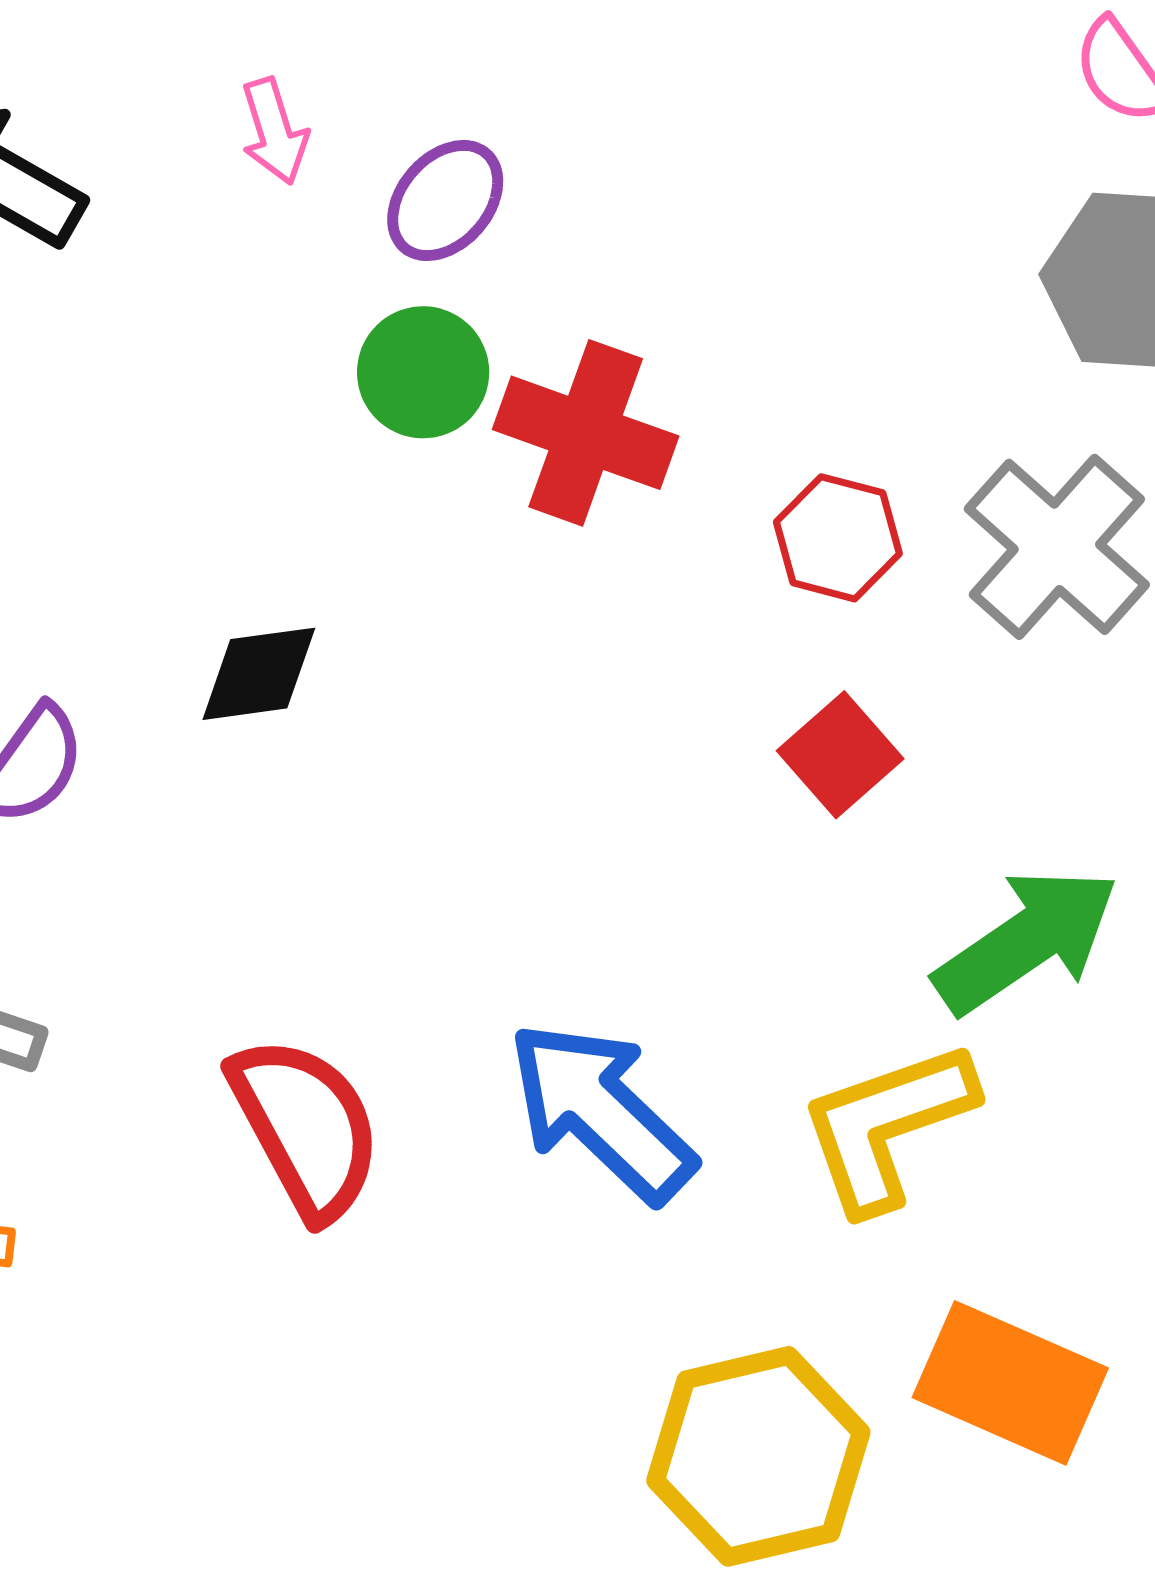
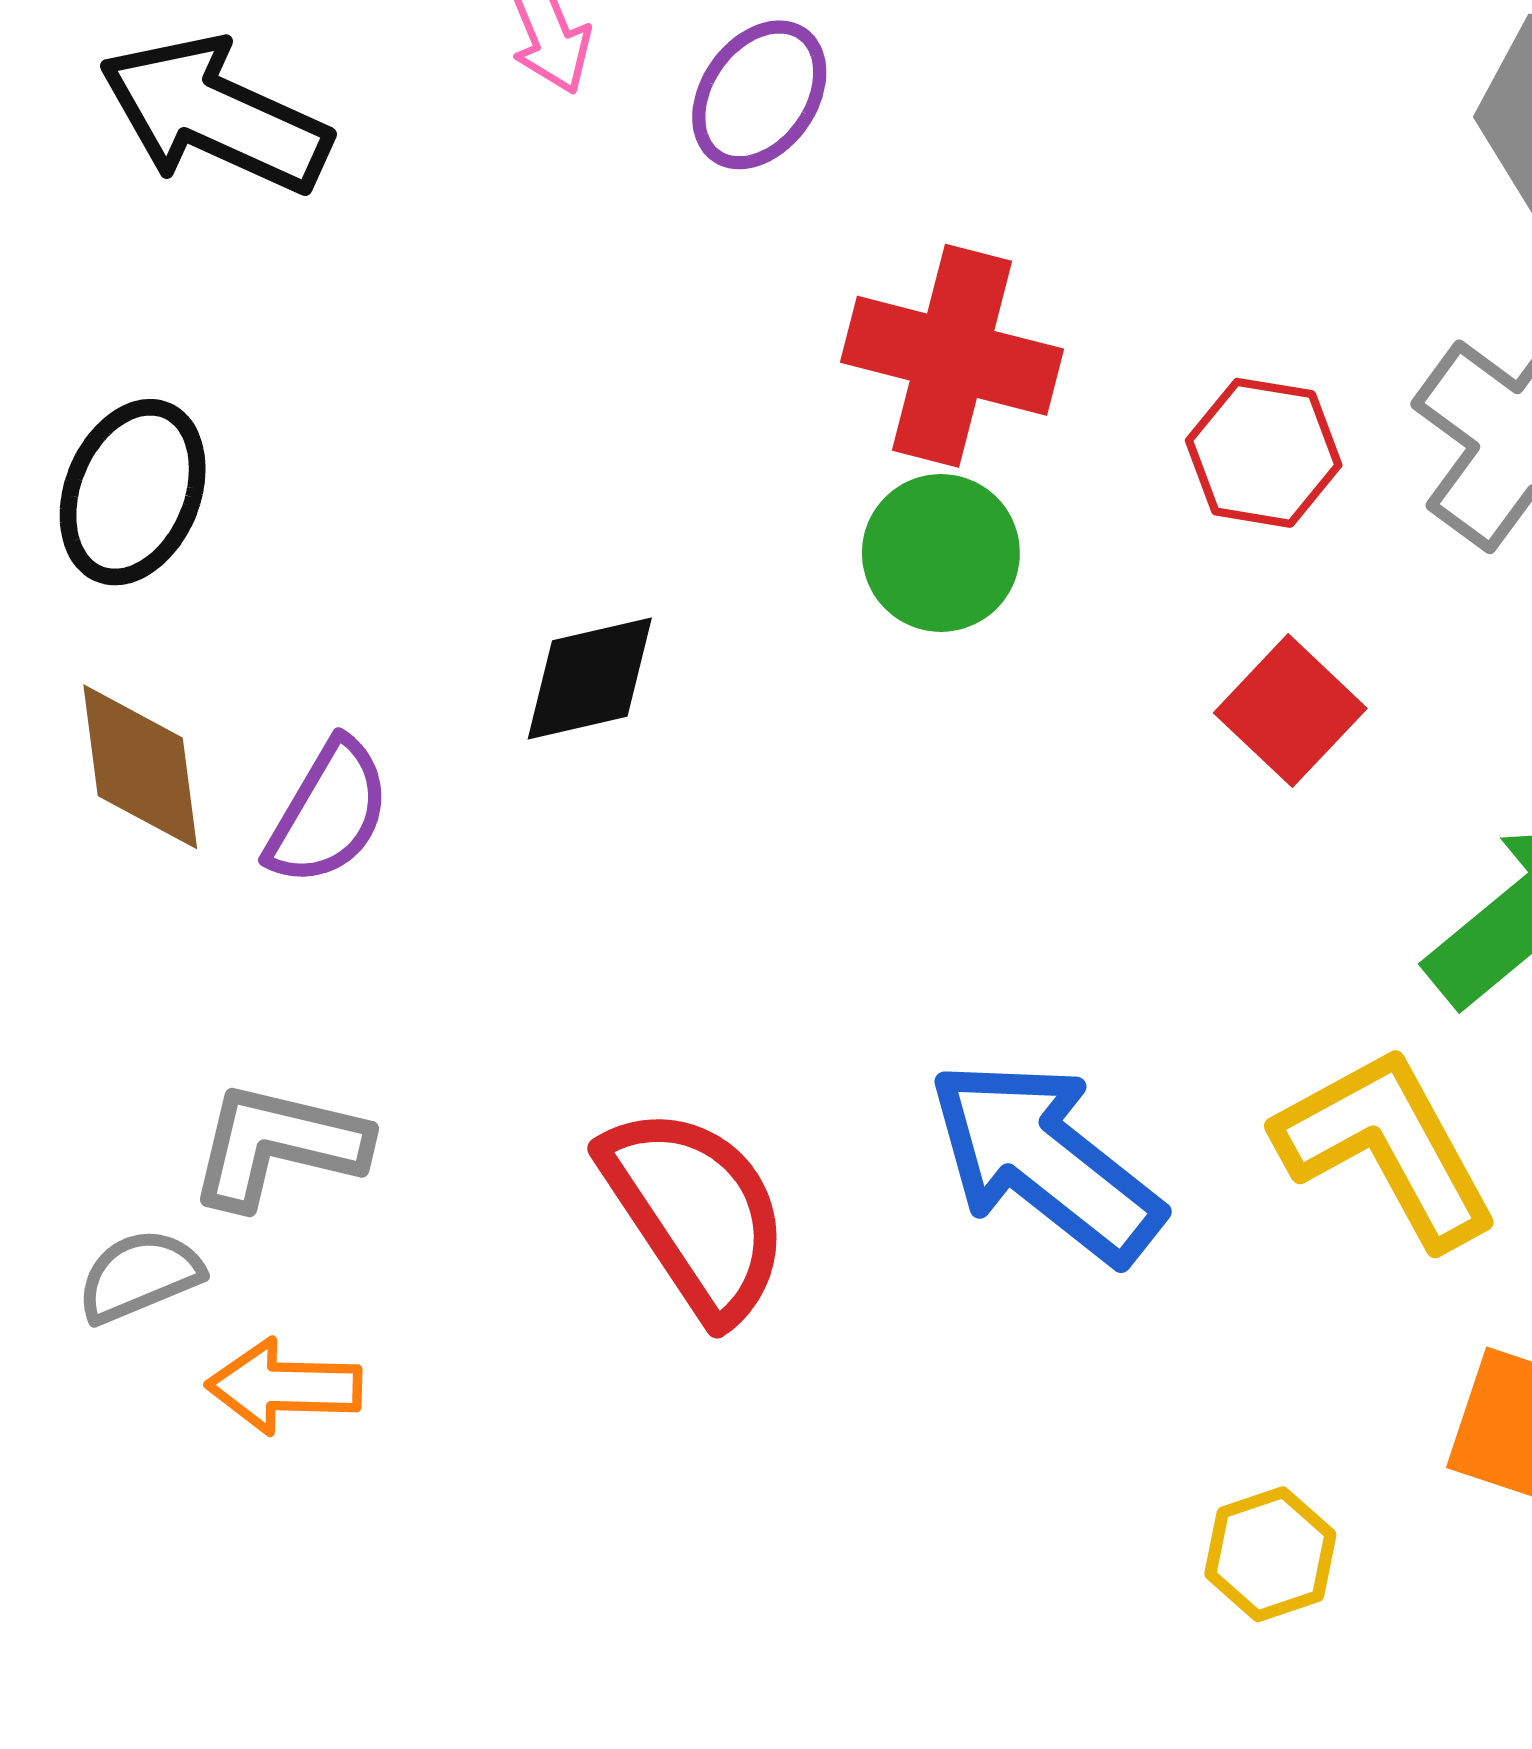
green circle: (423, 372) -> (941, 553), moved
yellow L-shape: (887, 1126) -> (1387, 1147), turned 86
yellow hexagon: (758, 1456) -> (1270, 1554), size x0.5

